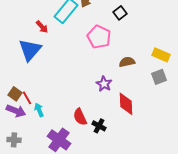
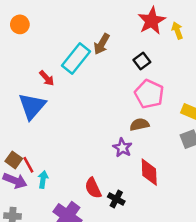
pink pentagon: (99, 37) -> (149, 94), moved
brown semicircle: (127, 62) -> (139, 124), moved
cyan arrow: (39, 110) -> (43, 179), turned 32

